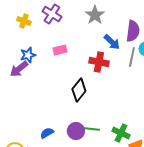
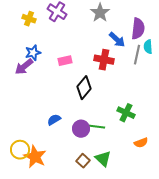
pink rectangle: (60, 50) -> (65, 61), moved
blue semicircle: (47, 133) -> (54, 120), moved
green cross: (121, 133) -> (126, 113), moved

